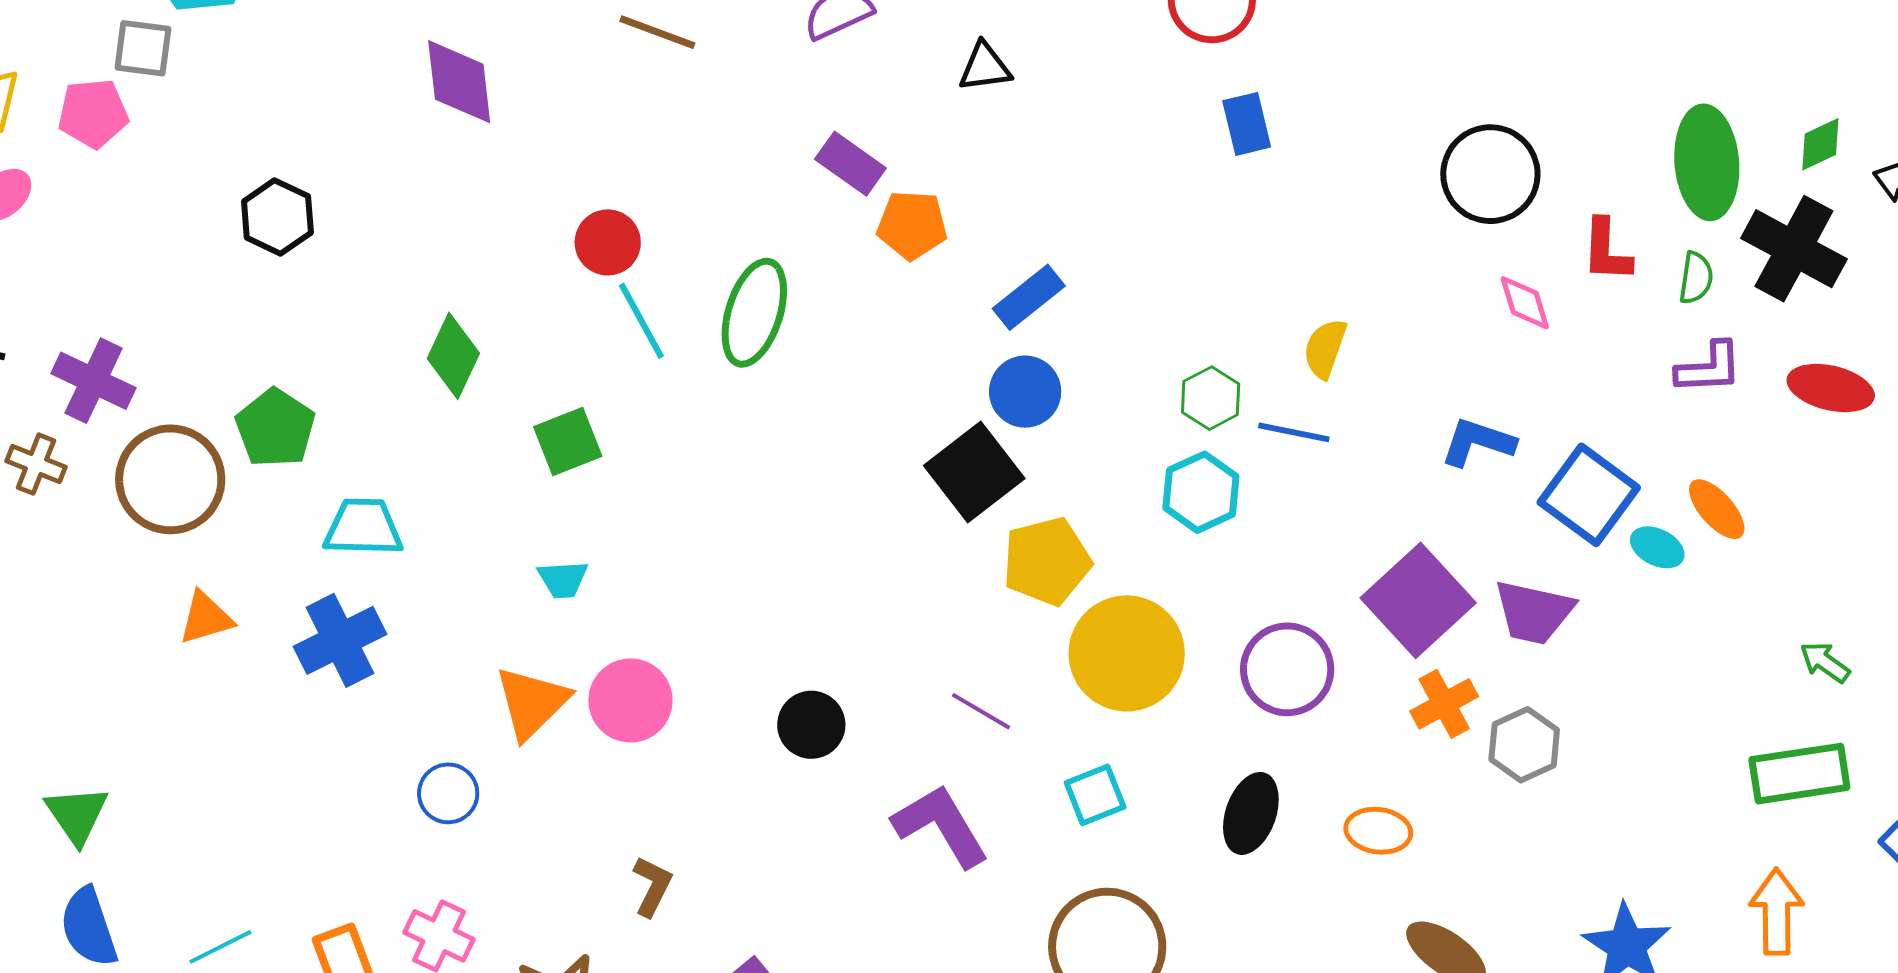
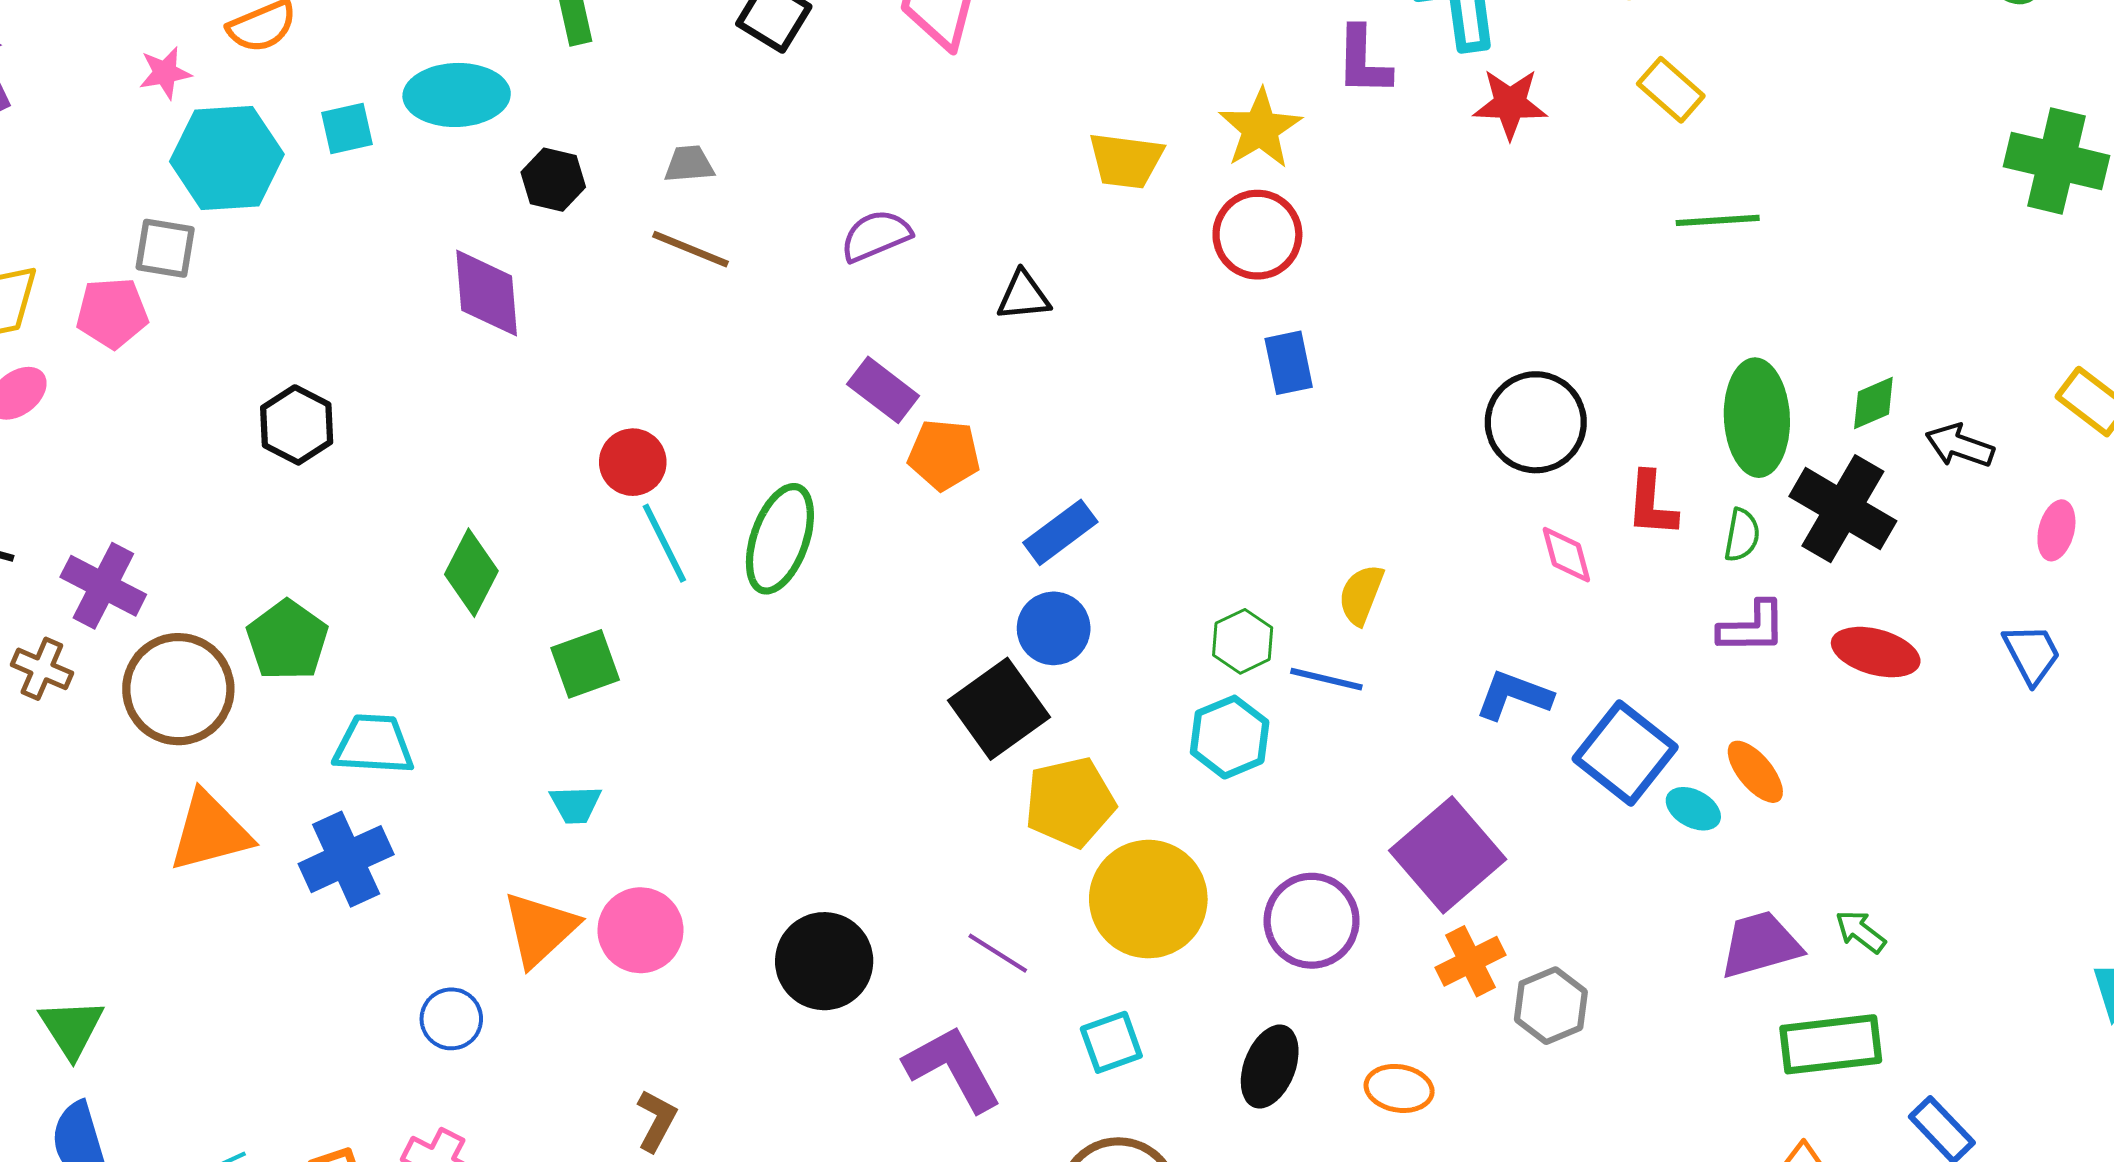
purple trapezoid: (1534, 612) -> (1760, 945), moved, turned 150
orange triangle: (206, 618) -> (210, 832), size x1.5
black circle: (811, 725) -> (824, 961), size x1.4

